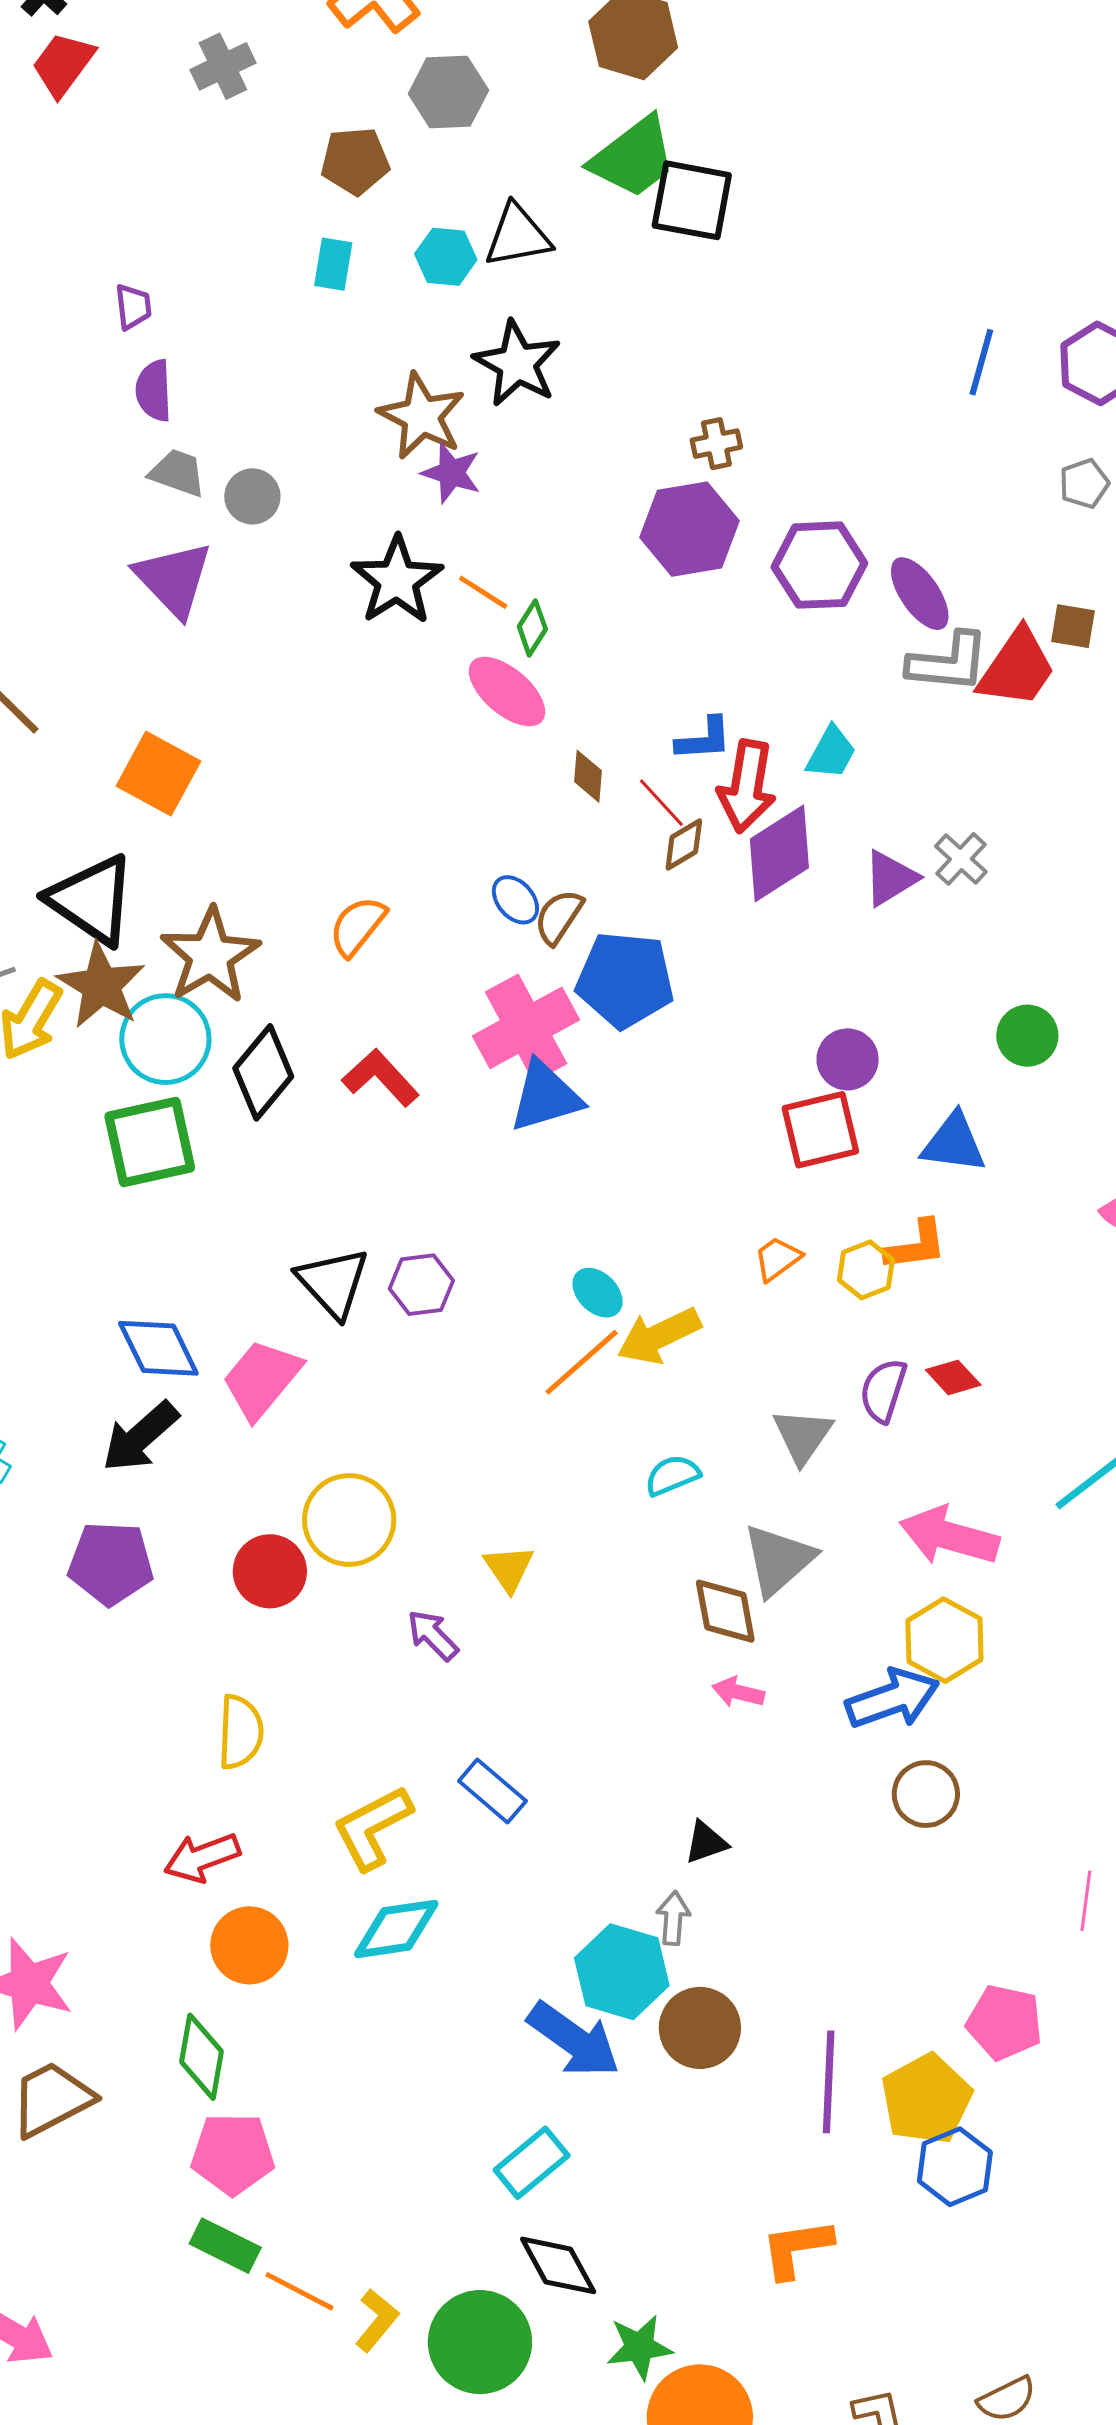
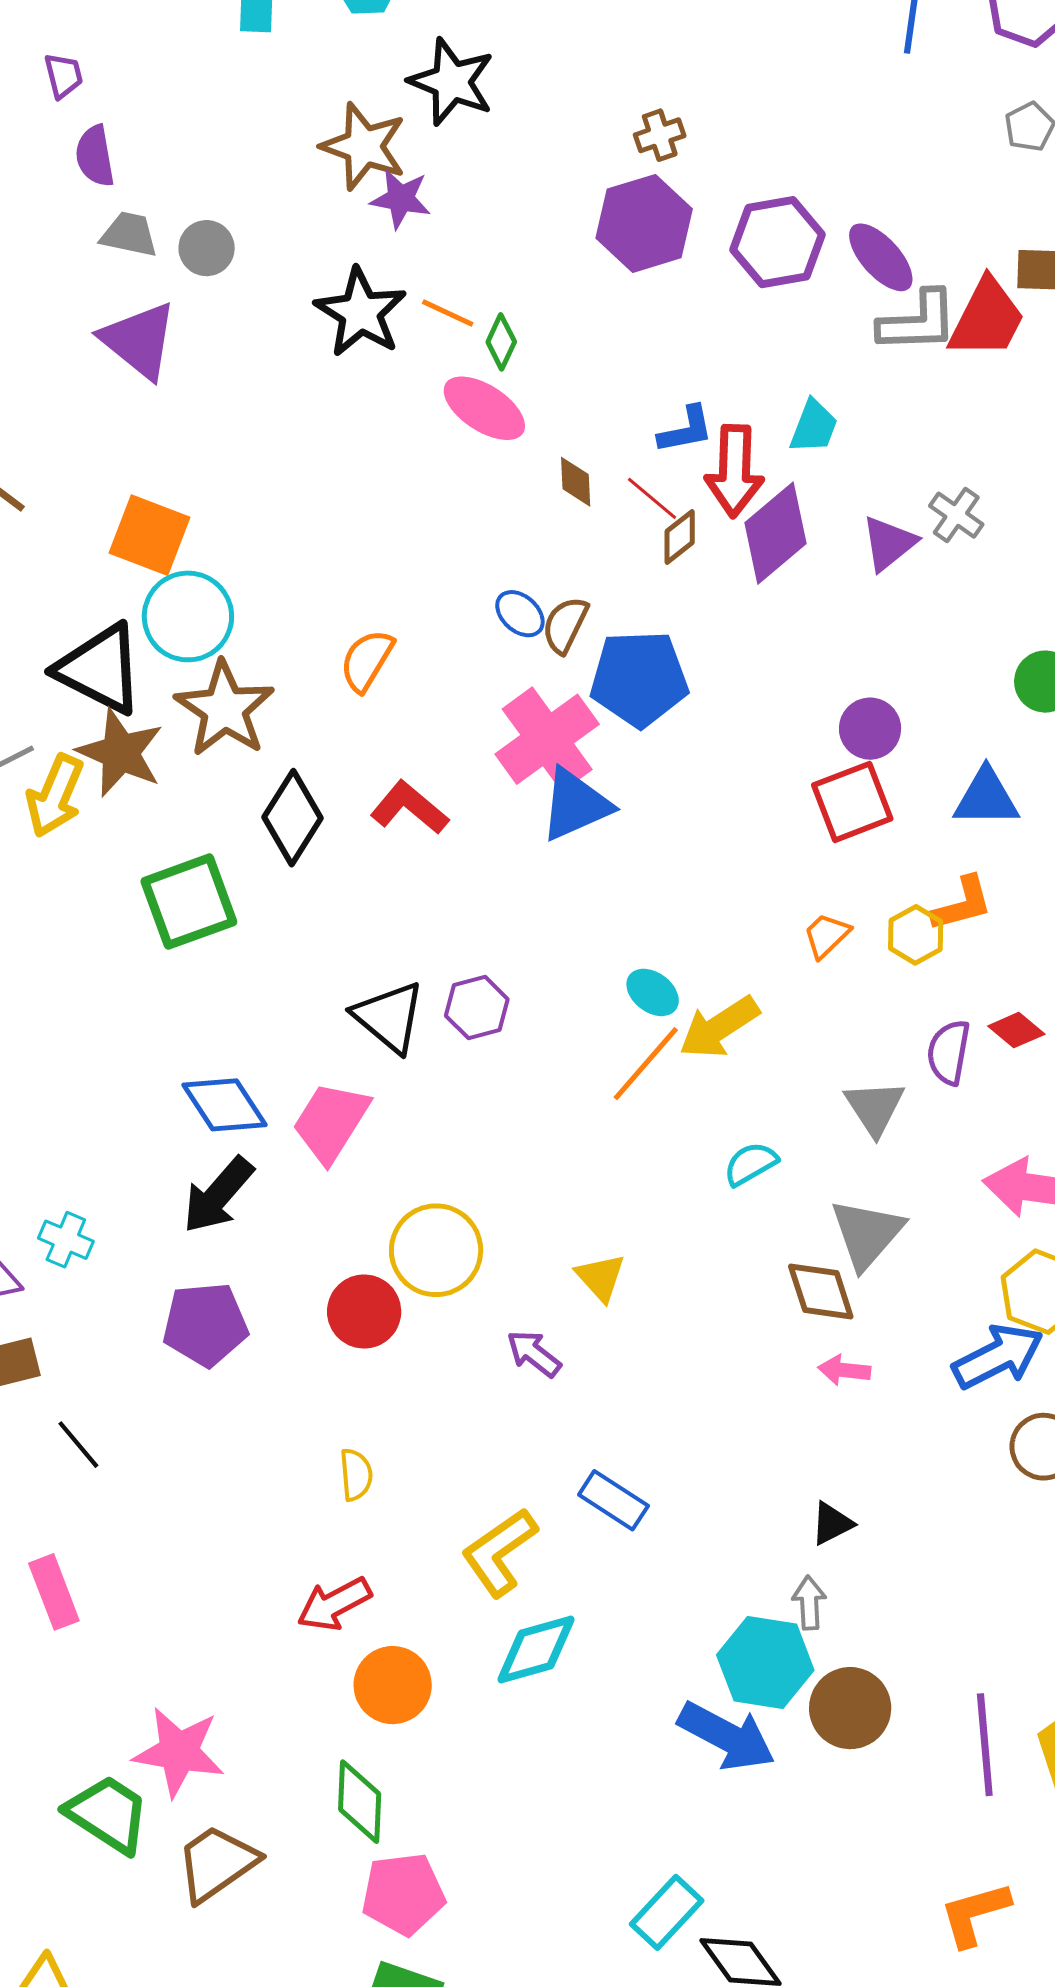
cyan circle: (165, 1039) -> (188, 616), moved
yellow semicircle: (240, 1732) -> (356, 1475), size x0.7
cyan rectangle: (532, 2163) -> (667, 1912), moved

